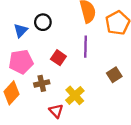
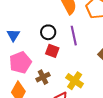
black circle: (43, 22) -> (48, 32), moved

